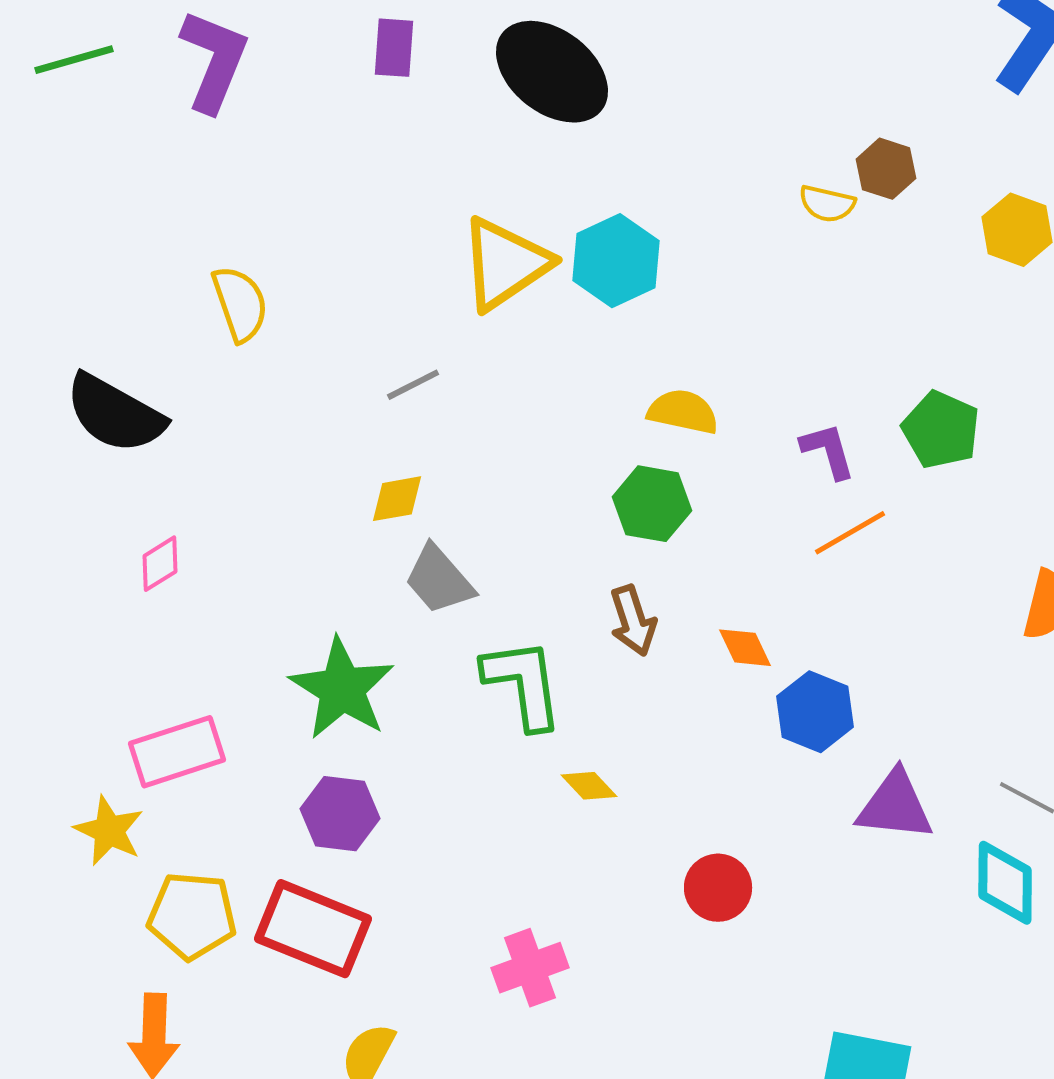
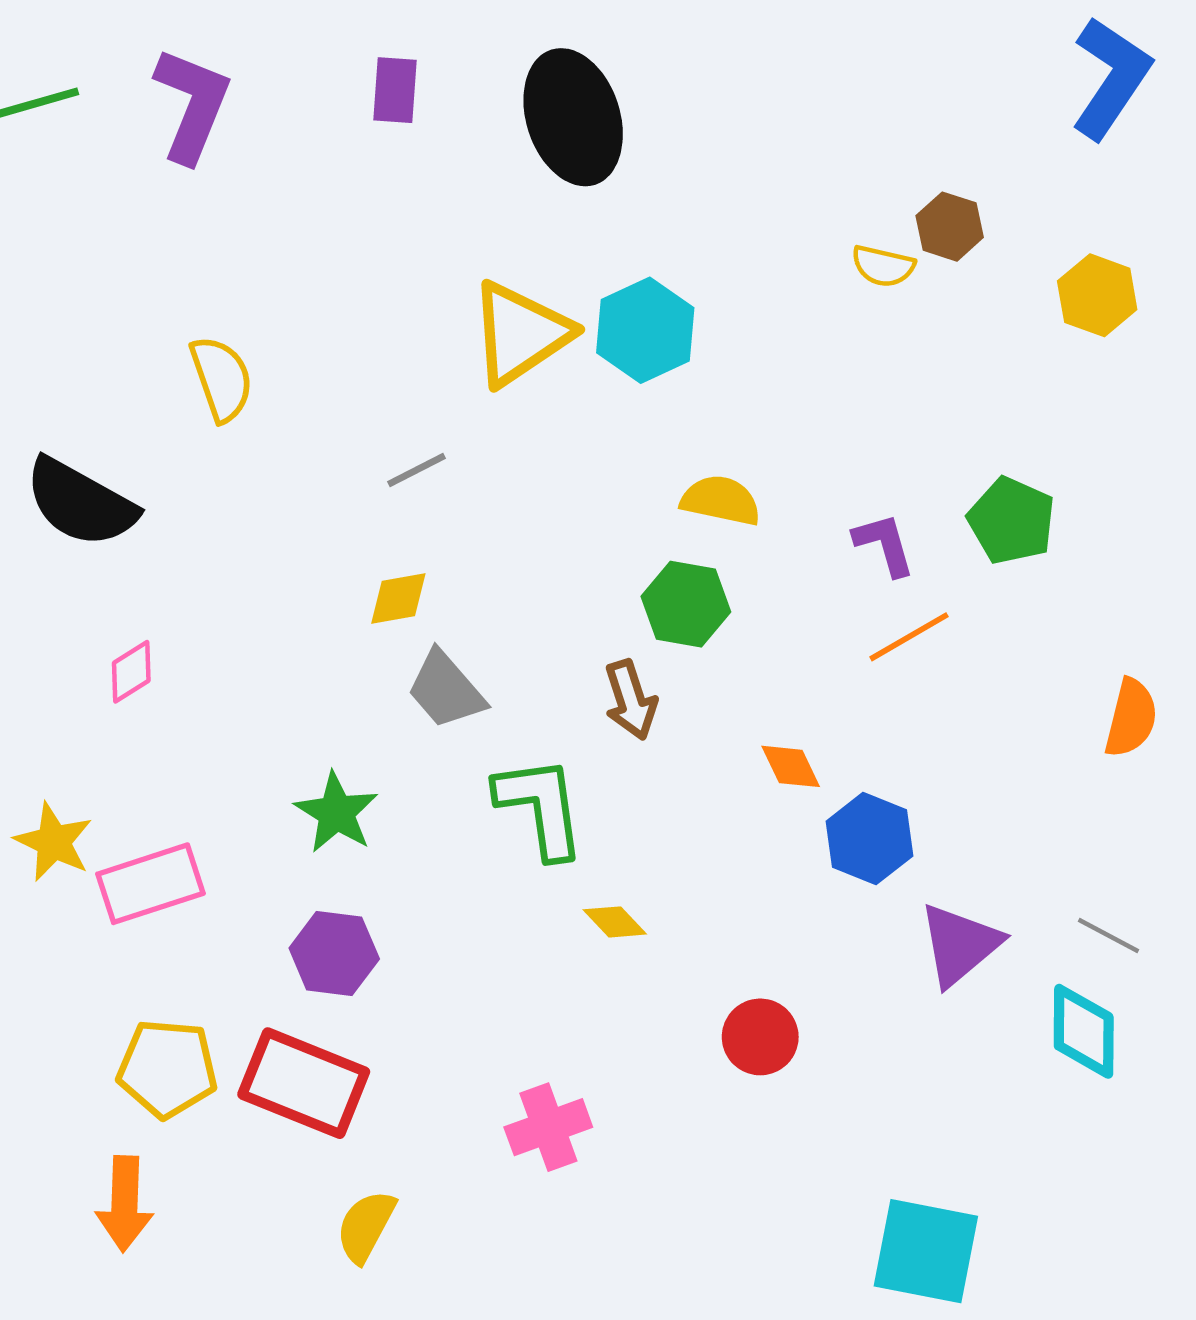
black ellipse: (552, 72) -> (573, 117), turned 34
brown arrow: (633, 621) -> (631, 700), moved
green star: (342, 689) -> (336, 813), size x0.7
purple triangle: (895, 806) -> (960, 945), turned -46
yellow star: (109, 831) -> (54, 842), moved

